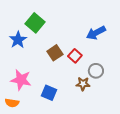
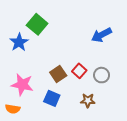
brown square: (55, 53) -> (58, 74), moved
red square: (75, 56) -> (79, 71), moved
brown star: (83, 84) -> (88, 100), moved

